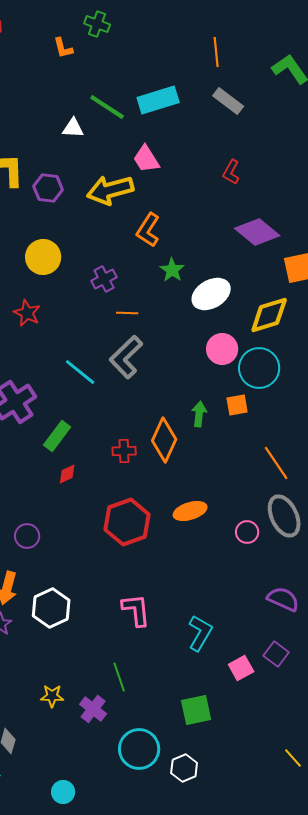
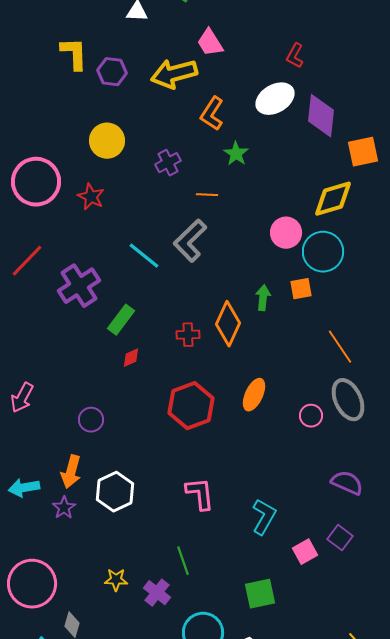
purple diamond: (257, 232) -> (321, 116), turned 57
white ellipse: (211, 294) -> (275, 99), moved
orange line: (127, 313) -> (207, 195), moved
orange ellipse: (190, 511) -> (254, 395), turned -48

